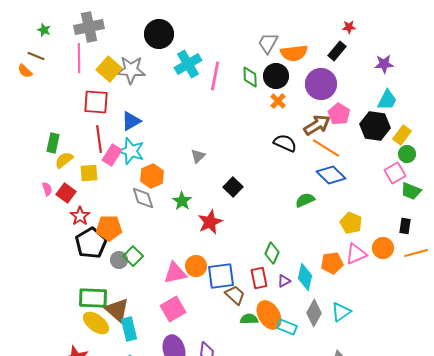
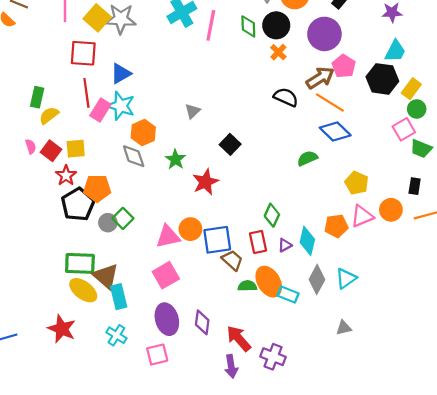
yellow square: (89, 173) -> (76, 149), moved

